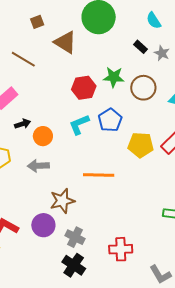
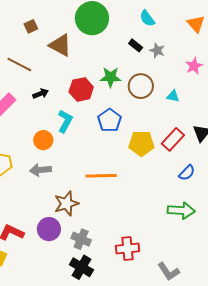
black arrow: (23, 124) -> (41, 94), moved
cyan L-shape: (79, 124) -> (65, 121), moved, turned 145

